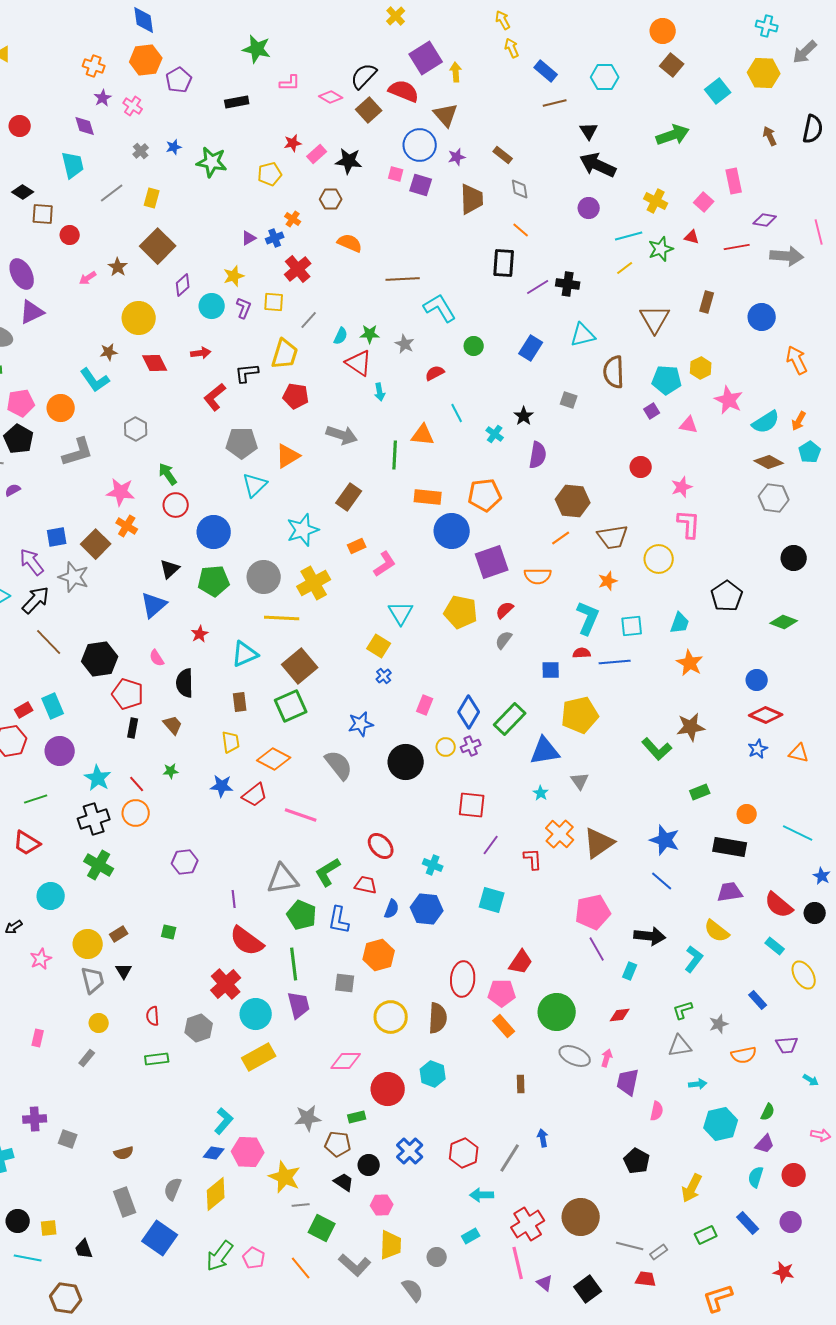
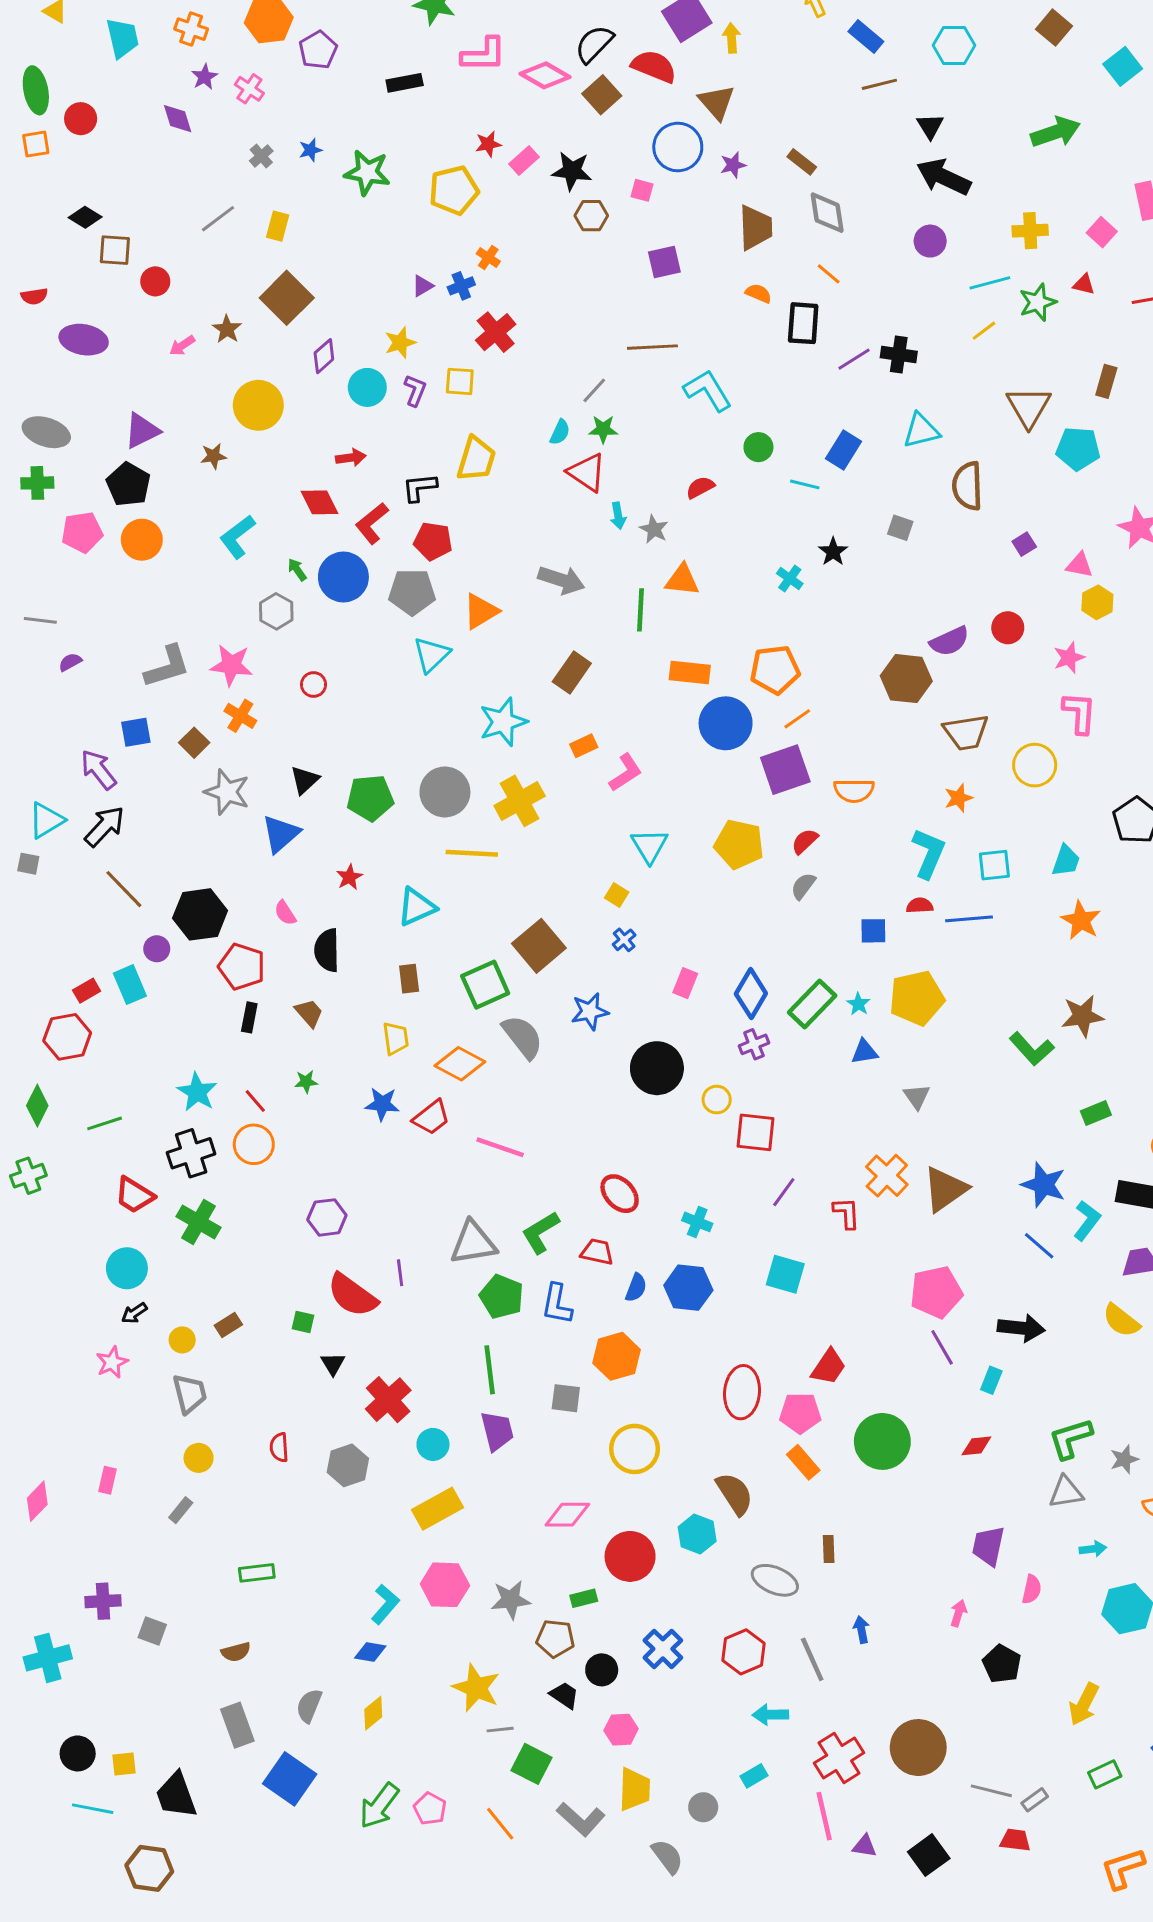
pink L-shape: (290, 83) -> (484, 54), size x1.5
pink diamond: (331, 97) -> (545, 75), size x1.4
cyan trapezoid: (73, 165) -> (122, 38), moved
yellow pentagon: (270, 174) -> (454, 190), size x1.4
purple square: (421, 185) -> (664, 262), moved, turned -30
gray diamond: (520, 189) -> (827, 213), size x1.4
brown hexagon: (331, 199) -> (591, 216), moved
yellow cross: (656, 201) -> (1030, 231), turned -30
orange semicircle: (350, 243) -> (758, 293), moved, size x0.7
purple ellipse: (22, 274) -> (84, 340), turned -52
purple triangle: (32, 312) -> (142, 431), moved
gray line: (309, 320) -> (594, 390), moved
gray star: (405, 344) -> (654, 529), moved
red diamond: (155, 363) -> (319, 502), moved
yellow hexagon: (701, 368) -> (1097, 602), moved
cyan L-shape: (95, 380) -> (237, 537), moved, turned 88
cyan pentagon: (667, 380) -> (1078, 449), moved
red pentagon: (296, 396) -> (433, 541), moved
cyan line: (457, 413) -> (805, 484), moved, turned -48
gray hexagon: (136, 429) -> (276, 611), moved
black pentagon: (19, 439) -> (128, 484), moved
gray L-shape: (78, 452) -> (167, 667), moved
purple semicircle: (538, 455) -> (950, 641), moved, turned 56
green arrow: (168, 474) -> (297, 570), moved, size x0.7
red circle: (176, 505) -> (314, 684), size x0.7
blue circle: (214, 532) -> (343, 577), moved
orange line: (561, 538) -> (797, 719), moved
brown square: (96, 544) -> (194, 743), size x0.7
gray star: (74, 577) -> (227, 792), moved
yellow square: (379, 646) -> (617, 895), size x0.7
brown square: (300, 666) -> (539, 946), moved
yellow circle: (446, 747) -> (717, 1100), moved
purple circle: (60, 751) -> (157, 949), moved, size x0.6
blue triangle: (545, 751) -> (864, 1052), size x0.6
gray semicircle: (339, 765) -> (523, 1037), moved
cyan star: (541, 793) -> (858, 1004), moved
red trapezoid: (27, 843) -> (134, 1195), moved
black arrow: (14, 927) -> (134, 1313), moved
red semicircle: (247, 941) -> (352, 1295), moved
yellow circle: (88, 944) -> (182, 1340), size x0.6
cyan L-shape: (694, 959) -> (1087, 1220), moved
black triangle: (124, 971) -> (333, 1364), moved
green L-shape: (683, 1010) -> (1070, 1438), size x1.5
cyan circle: (256, 1014) -> (433, 1444), size x0.7
brown semicircle: (438, 1018) -> (735, 1494), moved, turned -36
gray ellipse: (575, 1056) -> (775, 1580), moved
pink arrow: (607, 1058) -> (958, 1613), moved
green rectangle: (157, 1059) -> (257, 1573), moved
pink hexagon: (248, 1152) -> (445, 1585), moved
gray line: (510, 1158) -> (812, 1659), turned -56
yellow diamond: (216, 1194) -> (373, 1713), size x0.7
black trapezoid: (84, 1249) -> (176, 1795), size x1.6
purple triangle: (545, 1283) -> (864, 1846), turned -30

